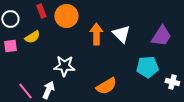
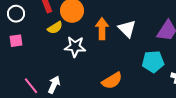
yellow semicircle: (32, 37) -> (55, 28), moved
white star: (64, 66) -> (75, 47), moved

